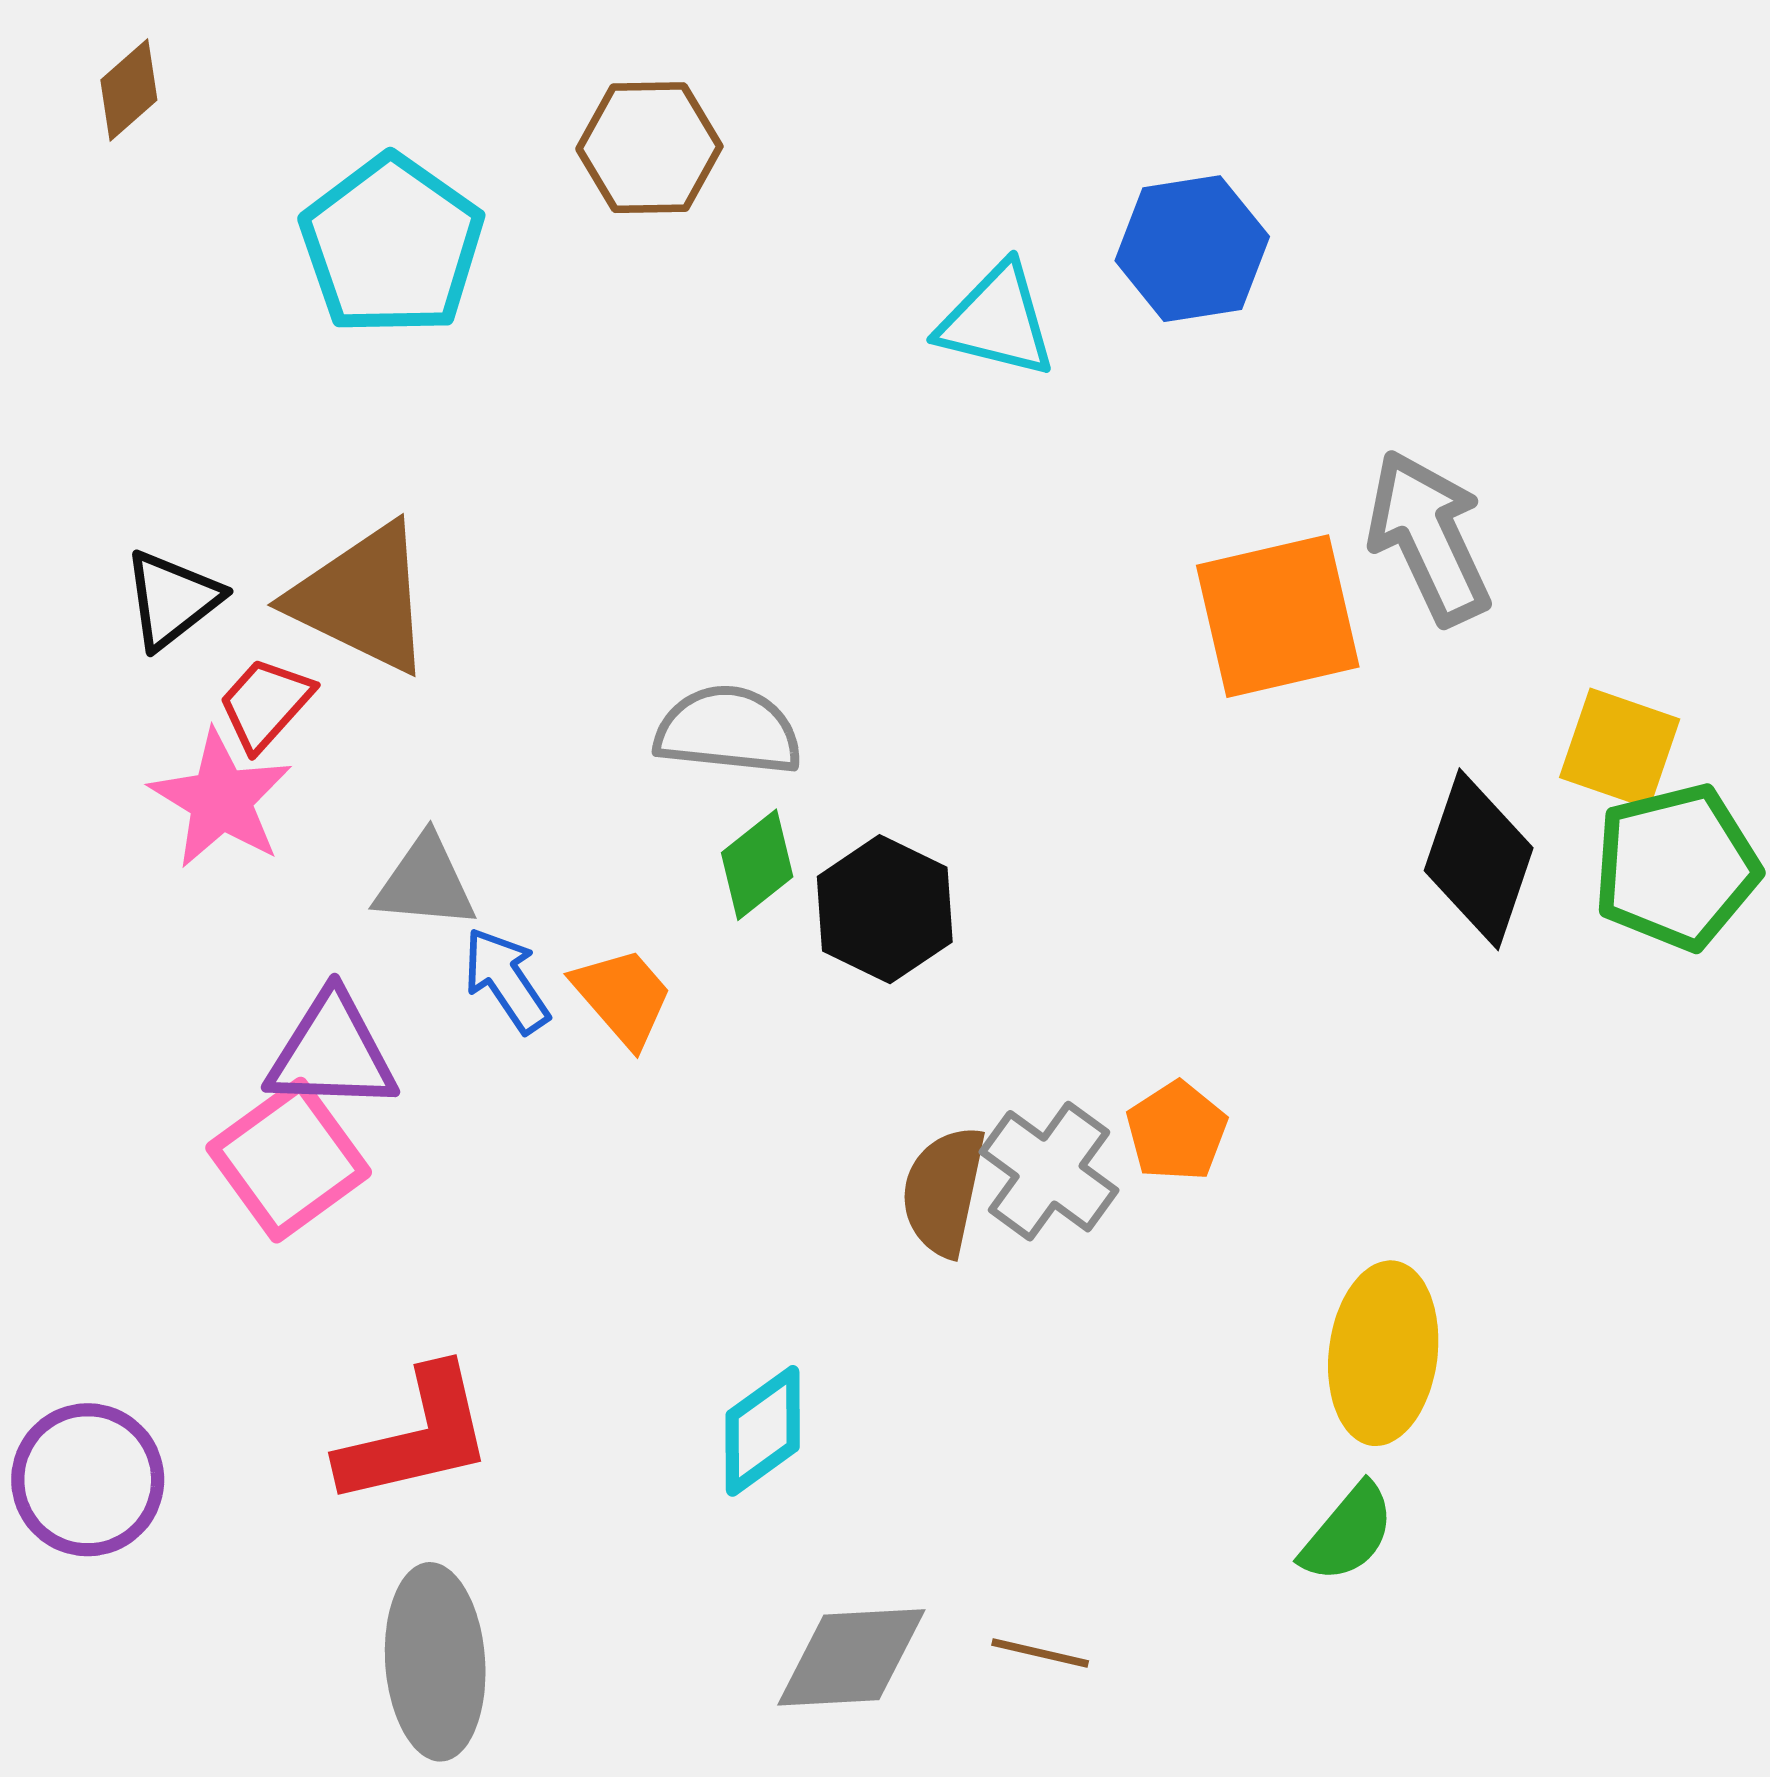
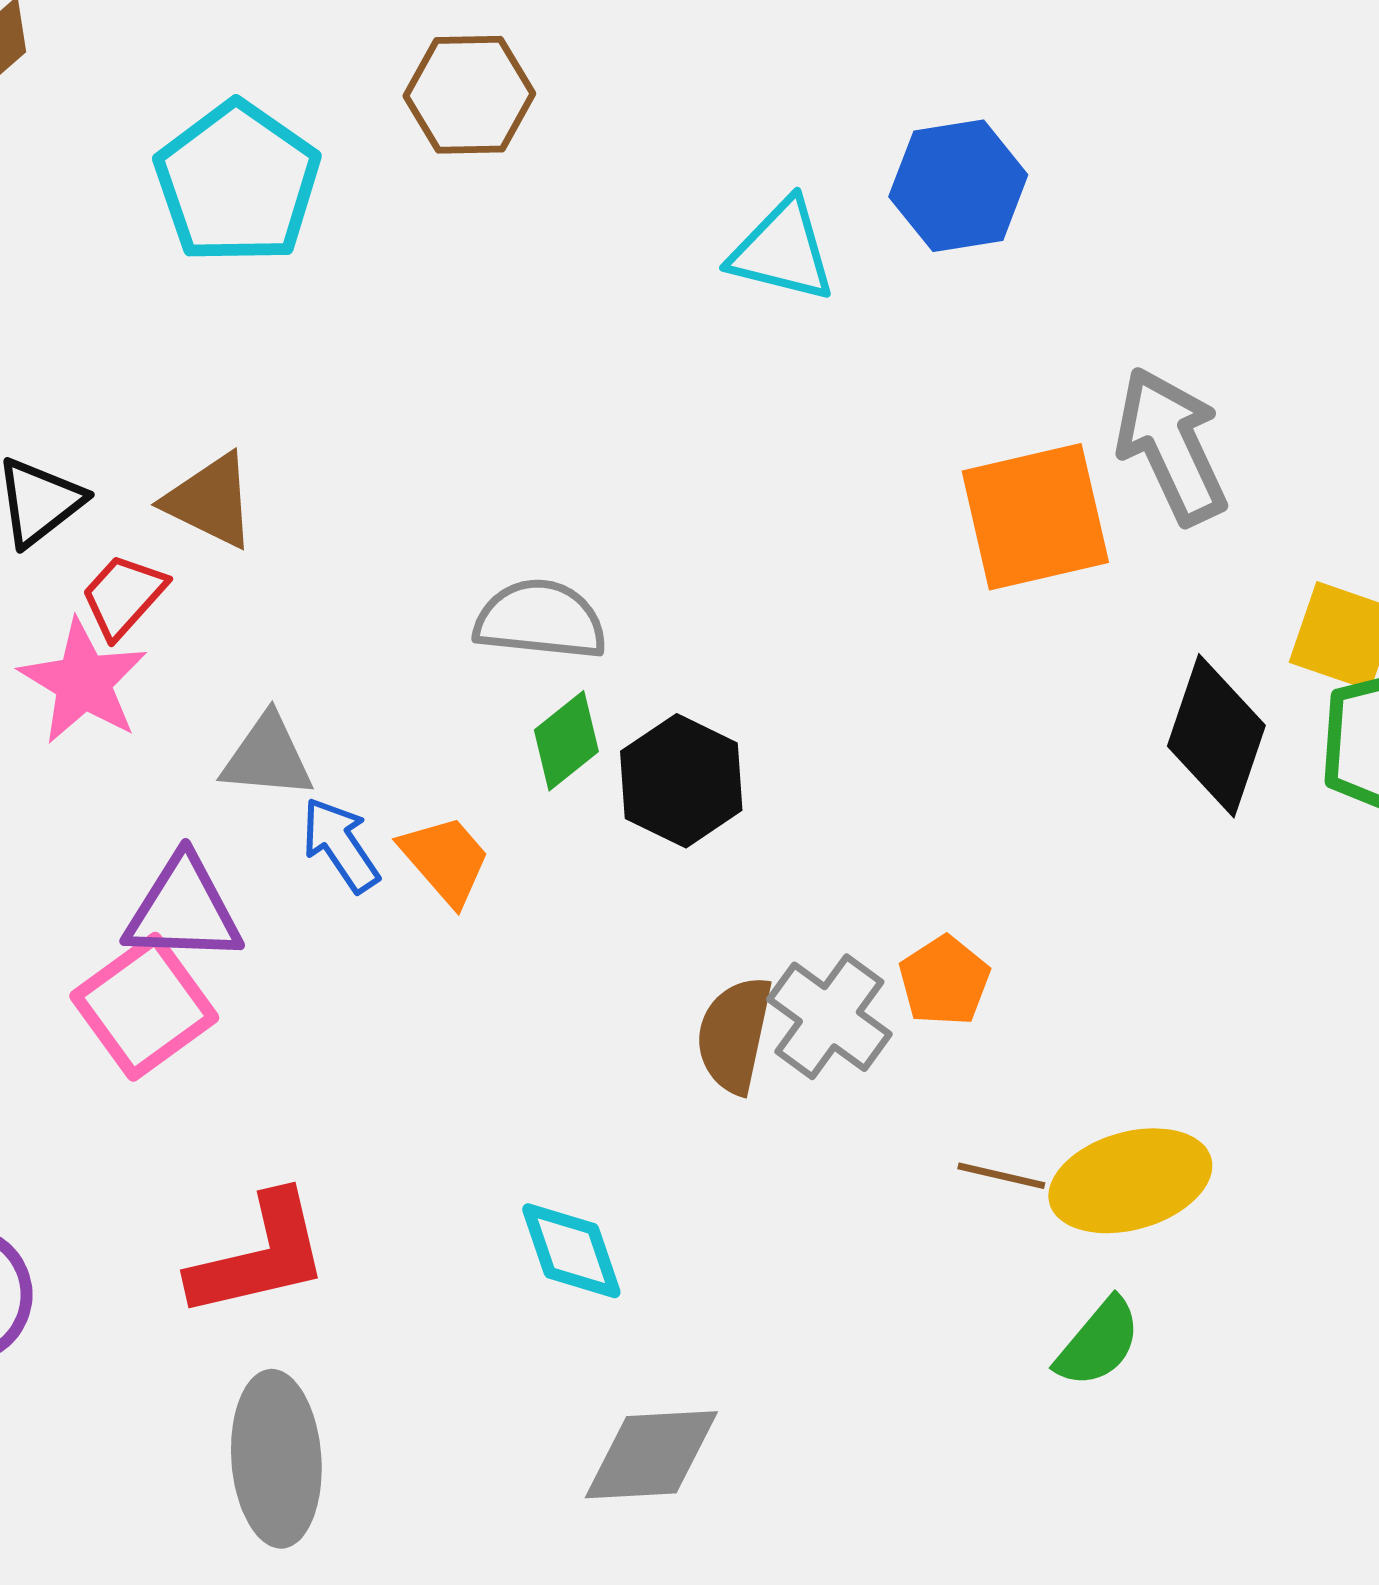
brown triangle: (362, 598) -> (210, 501), size x0.7
yellow ellipse: (1383, 1353) -> (1130, 1181), turned 67
cyan diamond: (763, 1431) -> (571, 1251), turned -73
brown line: (1040, 1653) -> (1001, 1176), moved

